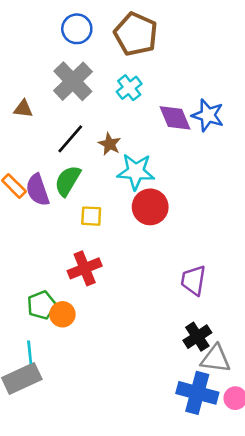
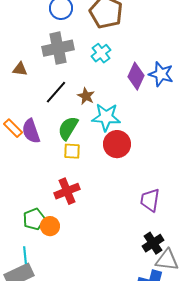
gray cross: (73, 81) -> (58, 48), turned 32
purple diamond: (175, 118) -> (136, 76), turned 48
green semicircle: (68, 181) -> (68, 128), moved

